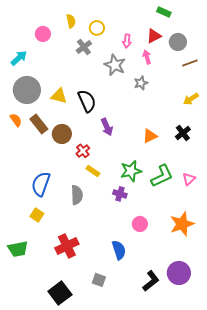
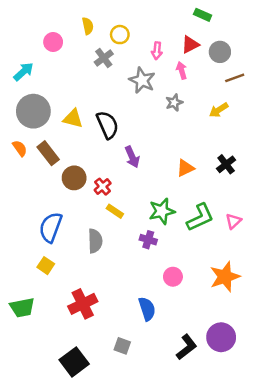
yellow arrow: (191, 99) -> (219, 110), moved
brown circle: (62, 134) -> (74, 178), moved

